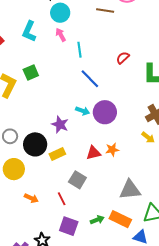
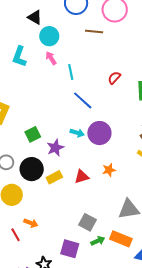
green square: (31, 72) -> (33, 134), moved
purple star: (60, 124) -> (55, 148), turned 30
red triangle: (93, 153) -> (82, 177), moved
gray square: (77, 180) -> (88, 222), moved
red line: (62, 199) -> (16, 235), moved

